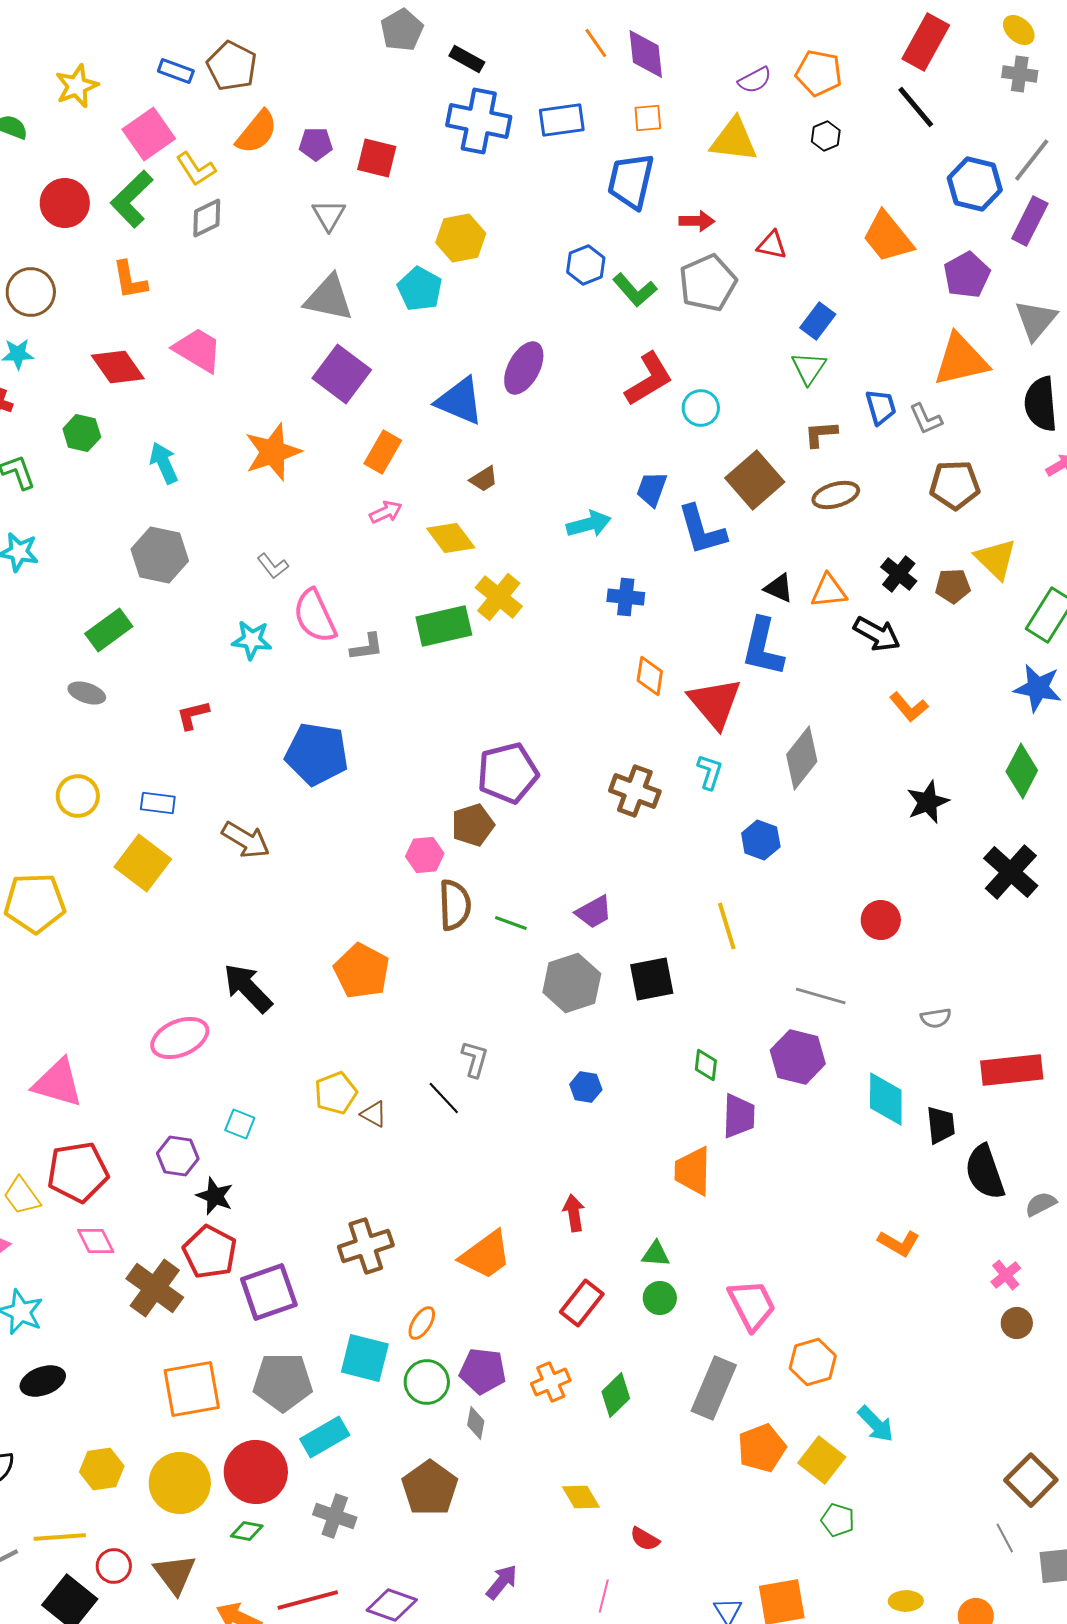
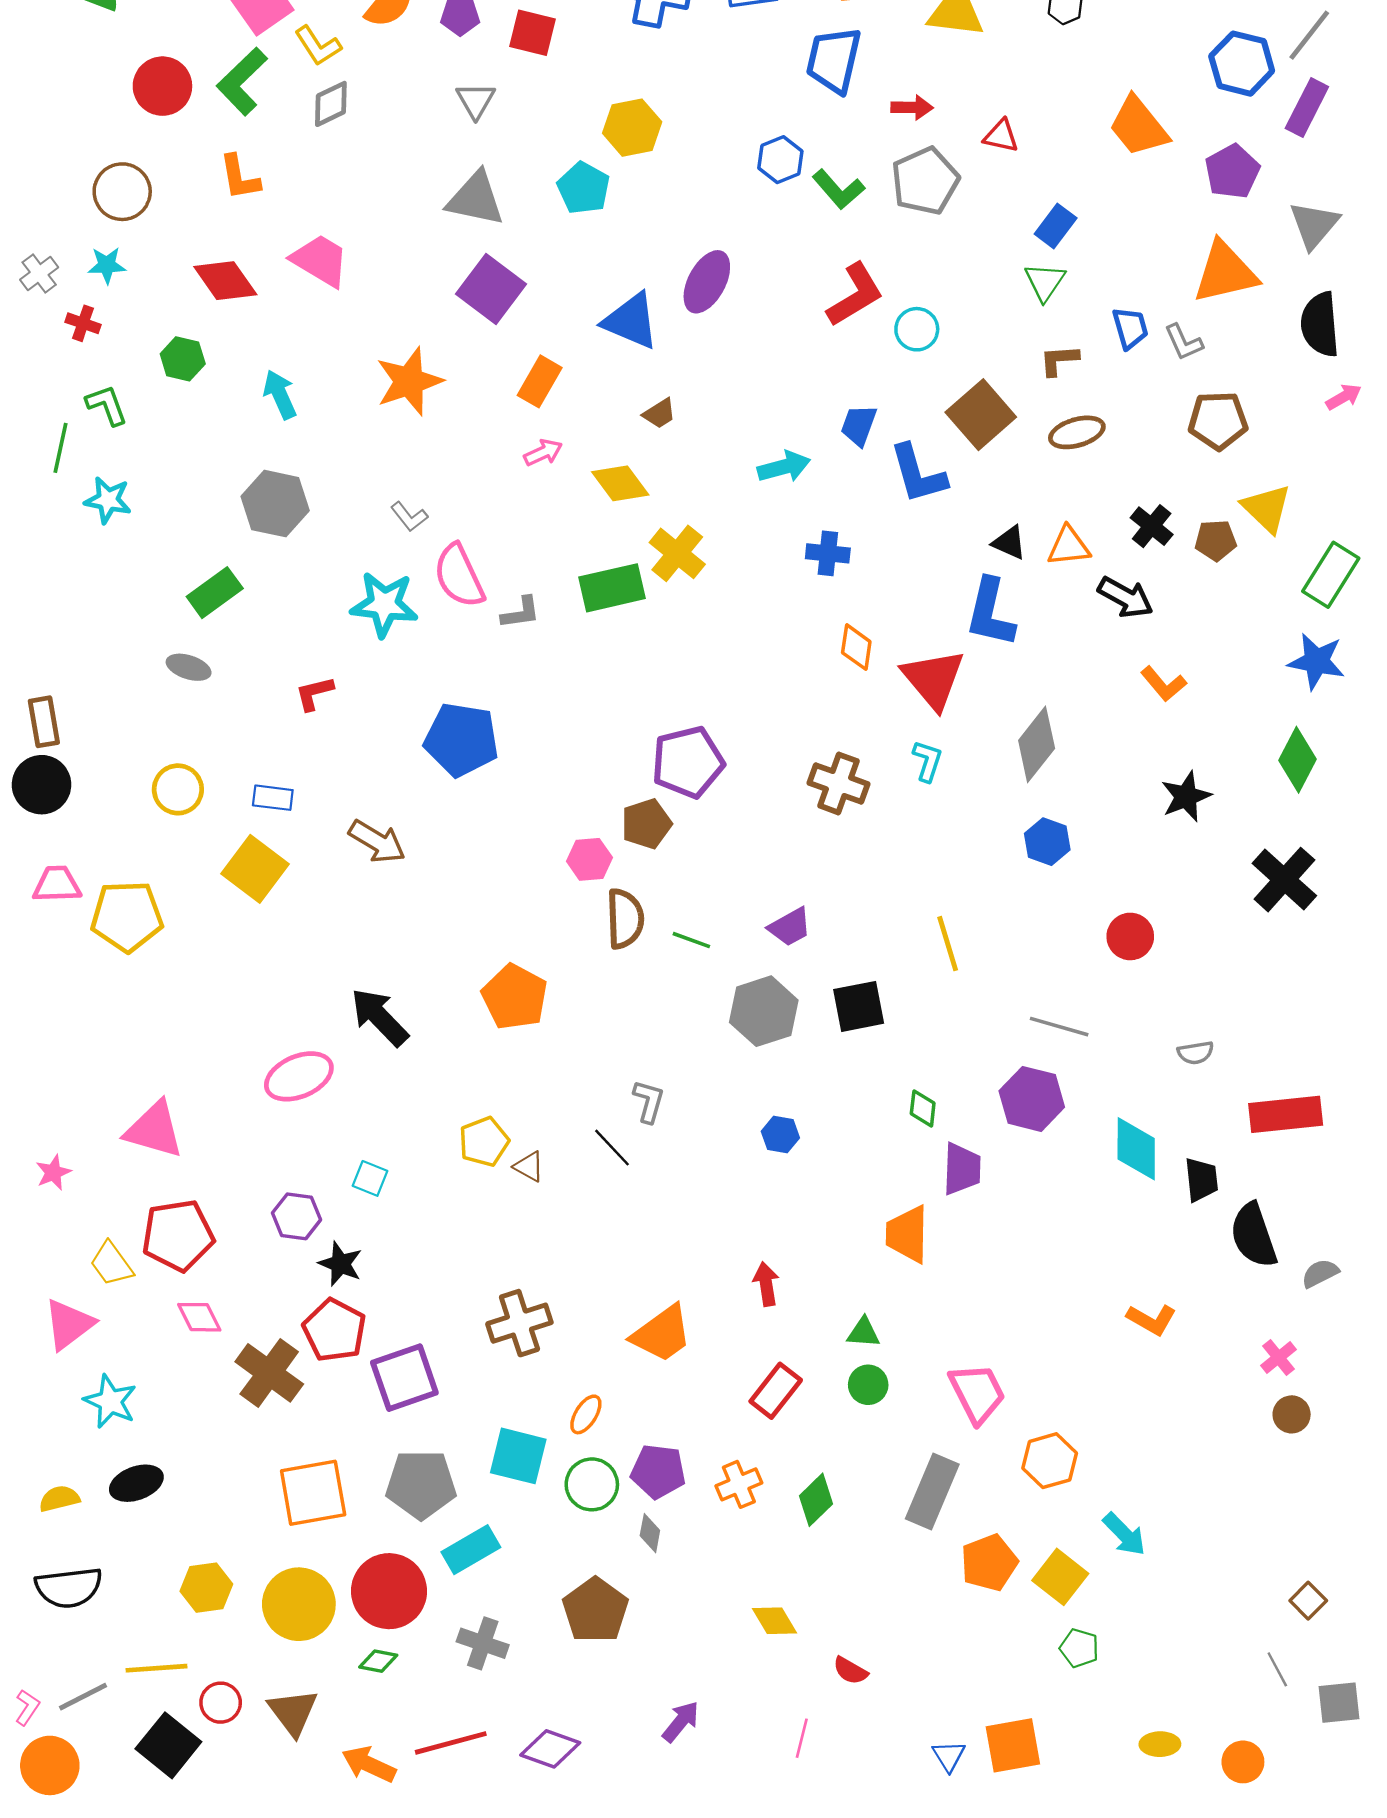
cyan star: (252, 640) -> (384, 604), size x1.4
blue hexagon: (761, 840) -> (1047, 842), moved
brown square: (1031, 1480) -> (1308, 1601), size x0.6

